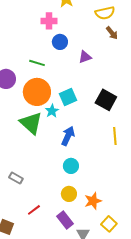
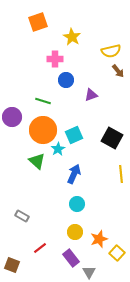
green triangle: (31, 123) -> (37, 161), size x0.7
yellow square: (109, 224) -> (117, 253), moved

